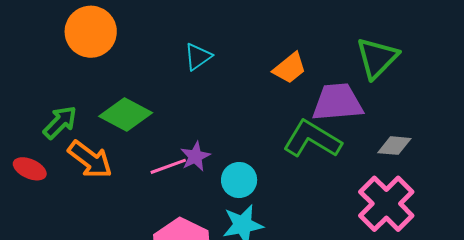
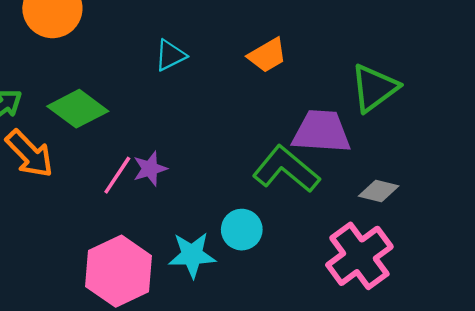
orange trapezoid: (290, 68) -> (267, 55), moved
pink line: (168, 166) -> (117, 175), turned -45
cyan circle: (239, 180) -> (242, 230), moved

